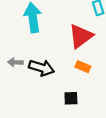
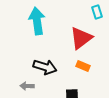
gray arrow: (15, 62) -> (27, 86), moved

